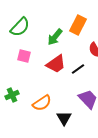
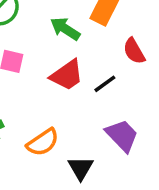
green arrow: (55, 37) -> (65, 29), turned 84

